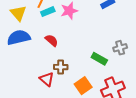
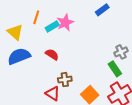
cyan rectangle: (48, 12) -> (52, 26), moved
green rectangle: (99, 59) -> (115, 69), moved, turned 35

